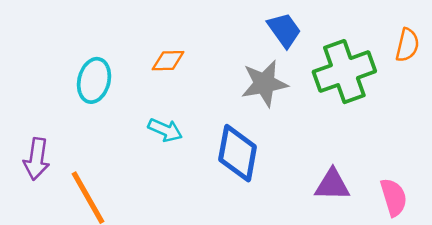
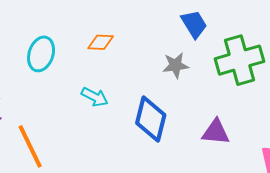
gray star: (264, 83) -> (176, 65), size x0.7
purple triangle: (332, 185) -> (216, 132), moved

